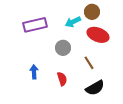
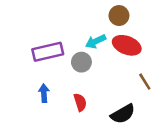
cyan arrow: (73, 22) -> (96, 41), moved
purple rectangle: (35, 25) -> (48, 52), moved
brown line: (89, 63) -> (145, 82), moved

